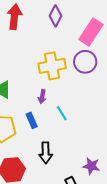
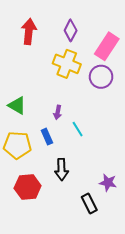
yellow cross: (52, 66) -> (67, 64), moved, turned 32

